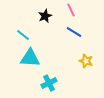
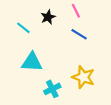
cyan line: (23, 35) -> (23, 28), moved
yellow star: (86, 61) -> (83, 77), moved, size x1.5

